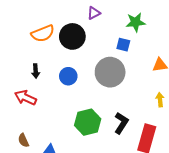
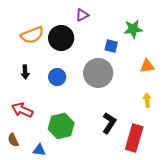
green star: (136, 22) -> (133, 29), moved
red arrow: (25, 98) -> (22, 110), moved
green hexagon: (88, 122) -> (61, 126), moved

